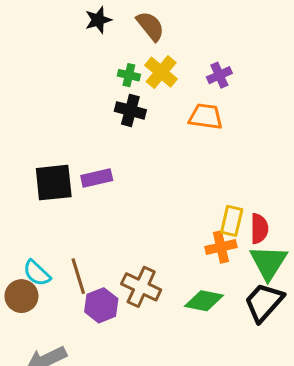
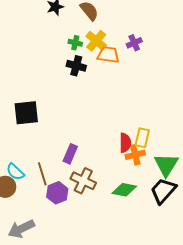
orange trapezoid: (206, 117) -> (108, 55), moved
purple rectangle: (97, 178) -> (70, 154), moved, turned -54
red semicircle: (259, 229) -> (125, 143), moved

